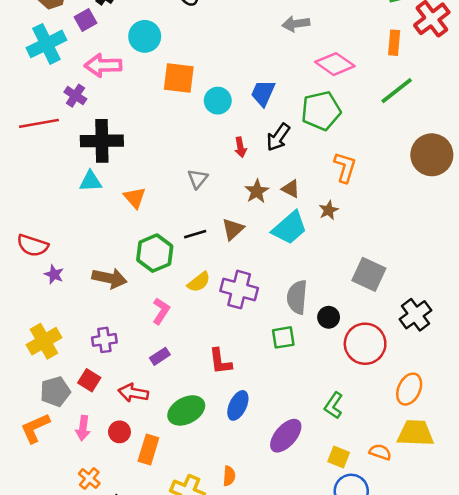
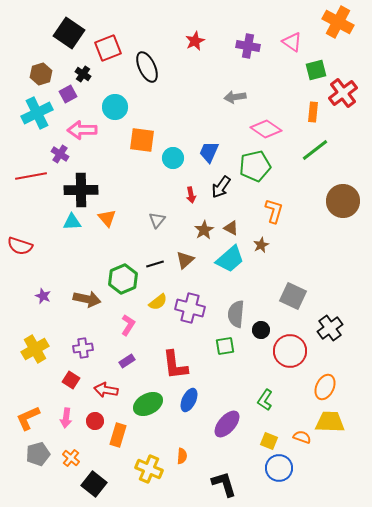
orange triangle: (135, 198) -> (107, 218), moved
red semicircle: (33, 245) -> (20, 246), moved
red L-shape: (220, 361) -> (175, 365), size x1.4
gray pentagon: (55, 392) -> (38, 454), moved

